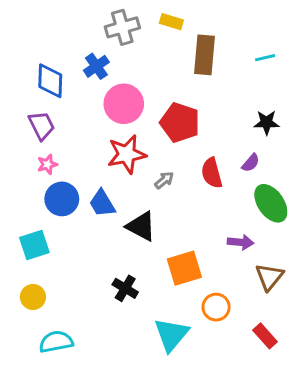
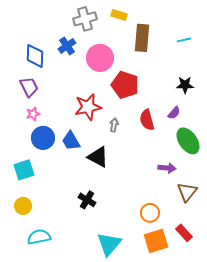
pink circle: (124, 104) -> (100, 58), moved
gray arrow: (164, 180) -> (114, 125), turned -40
orange square: (184, 268) -> (156, 241), moved
cyan triangle: (171, 334) -> (109, 244), moved

